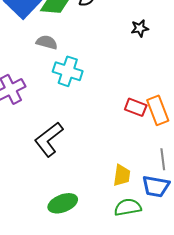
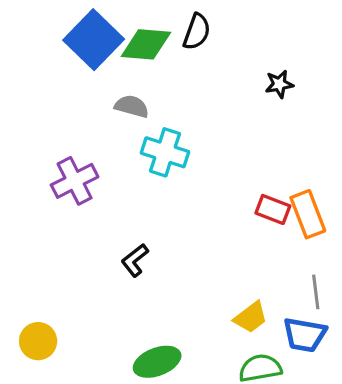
black L-shape: (49, 139) -> (135, 260), size x0.6
yellow trapezoid: (122, 175) -> (251, 317), turned 45

